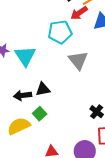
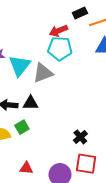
red arrow: (79, 13) -> (58, 31), moved
gray triangle: (78, 60) -> (43, 73), moved, turned 35

